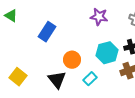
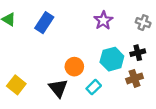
purple star: (99, 17) -> (103, 20), turned 30
blue rectangle: (47, 32) -> (44, 23), moved

